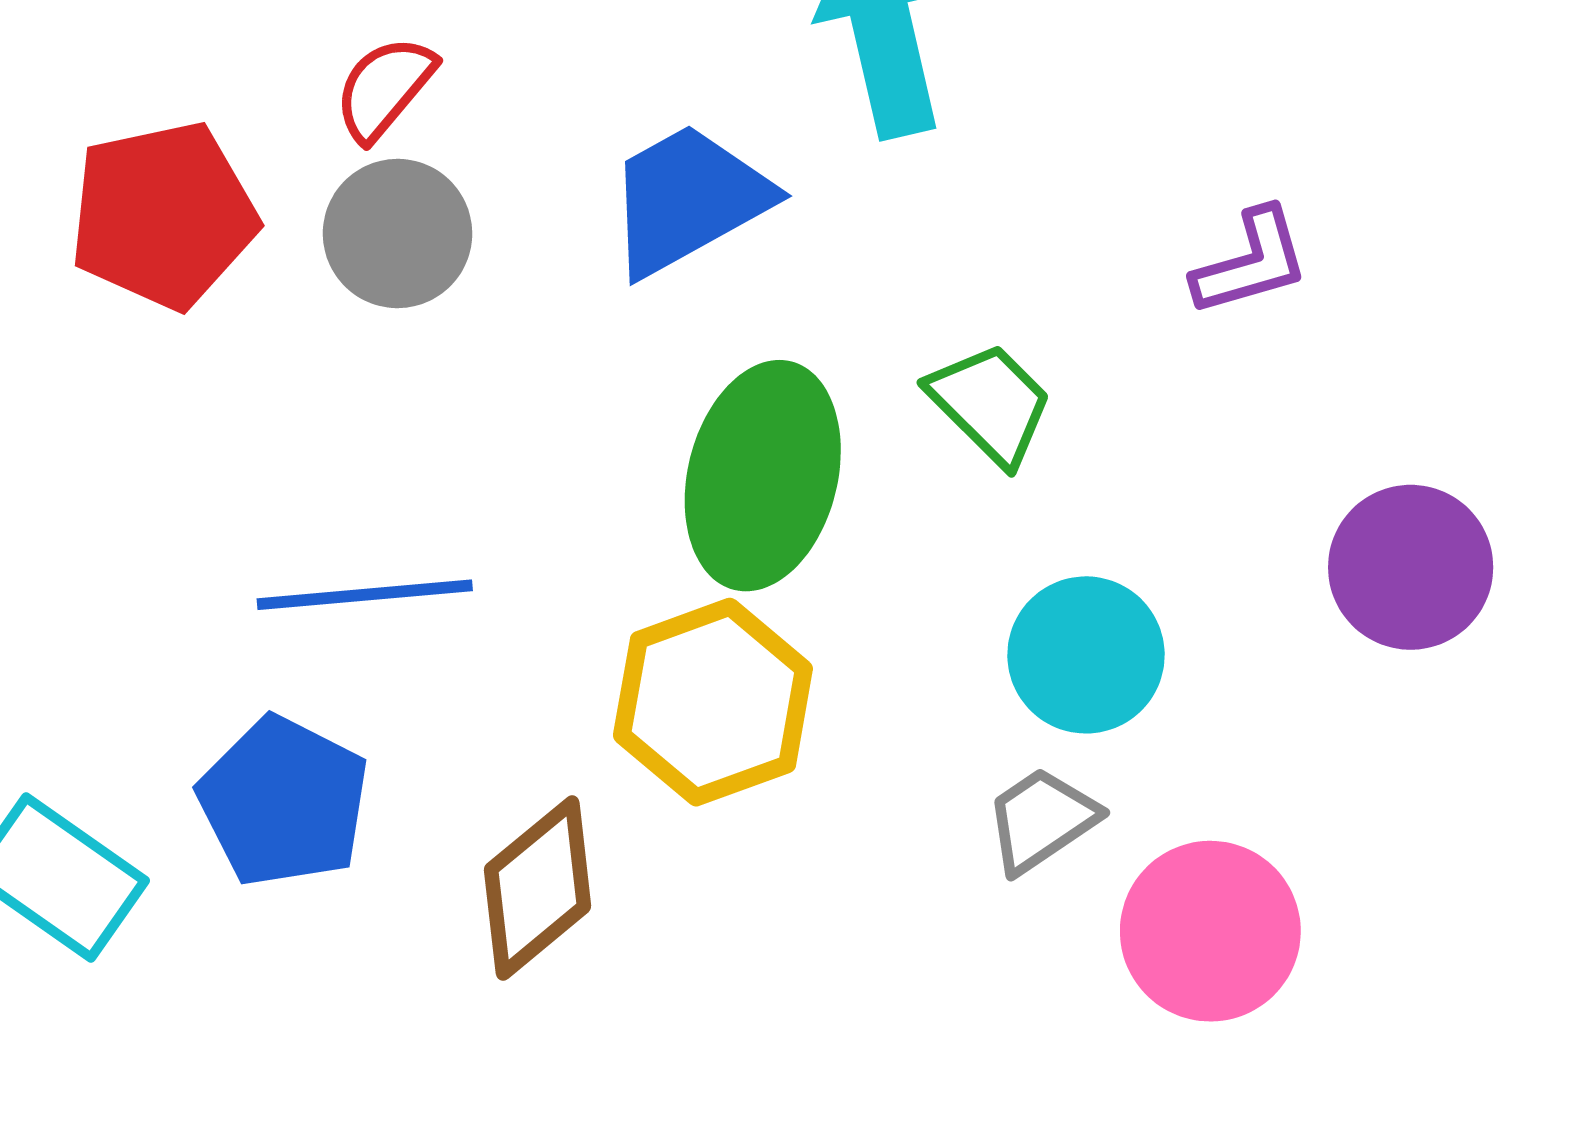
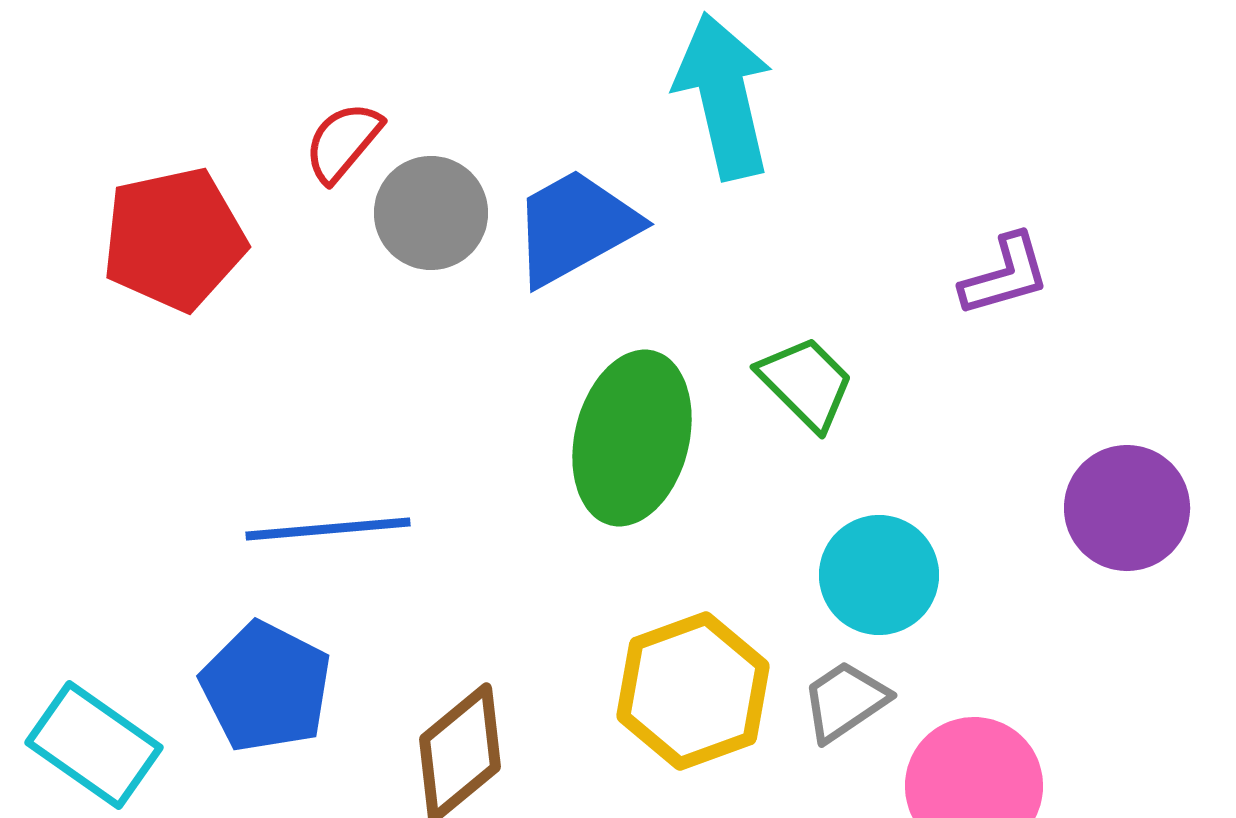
gray circle: (398, 234) -> (431, 213), moved
yellow hexagon: (713, 702) -> (693, 691), moved

